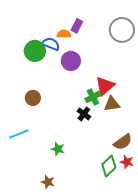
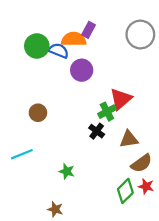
orange semicircle: (64, 34) -> (74, 39), size x1.5
green circle: (35, 51) -> (37, 46), moved
brown triangle: (112, 104) -> (129, 139), moved

